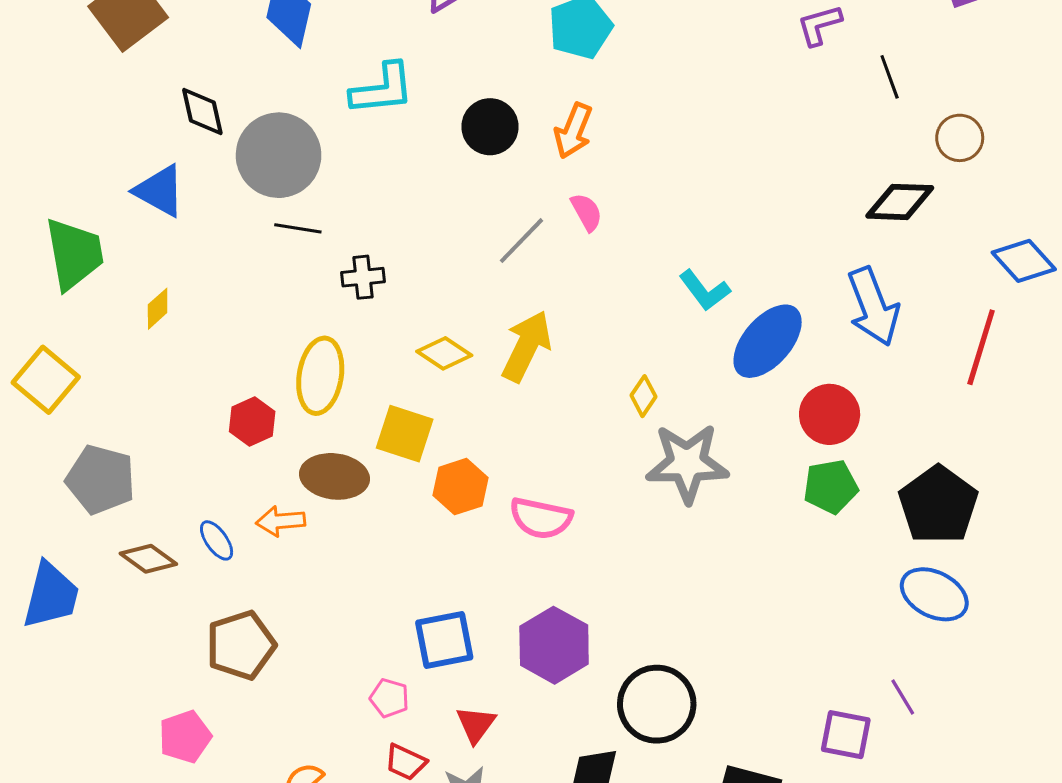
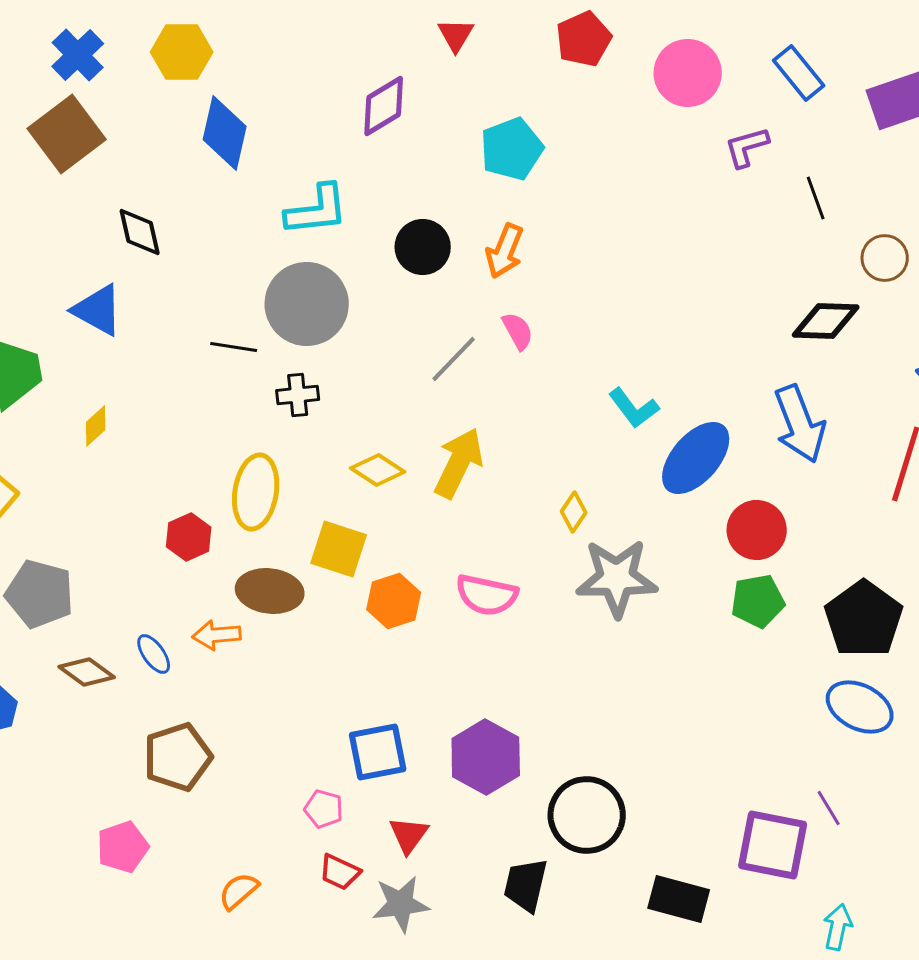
gray circle: (279, 155) -> (307, 304), moved
pink semicircle: (541, 518) -> (487, 595), moved
purple square: (846, 735) -> (773, 845), size x1.4

